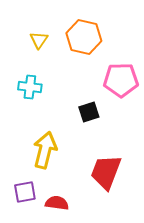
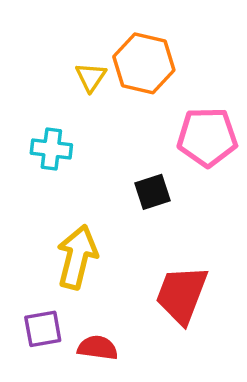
yellow triangle: (39, 40) -> (91, 77), moved

